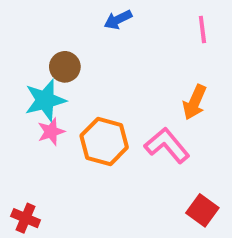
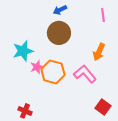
brown circle: (65, 67) -> (59, 33), moved, size x1.5
pink star: (51, 132) -> (37, 67), moved
red cross: (26, 218) -> (25, 111), moved

